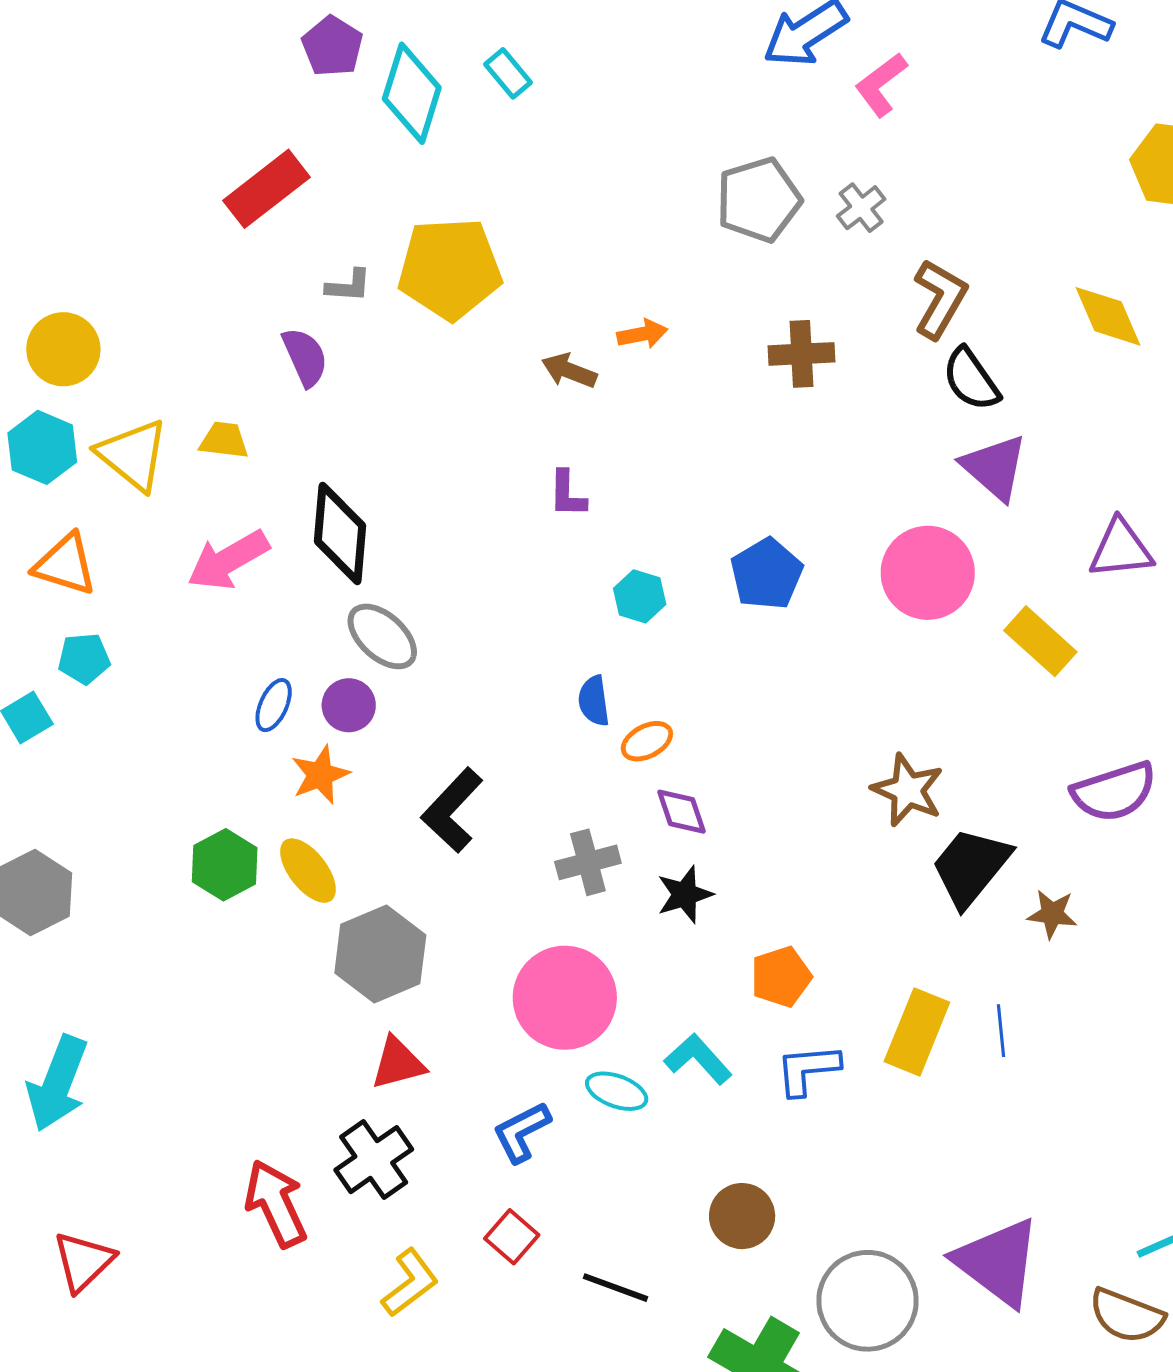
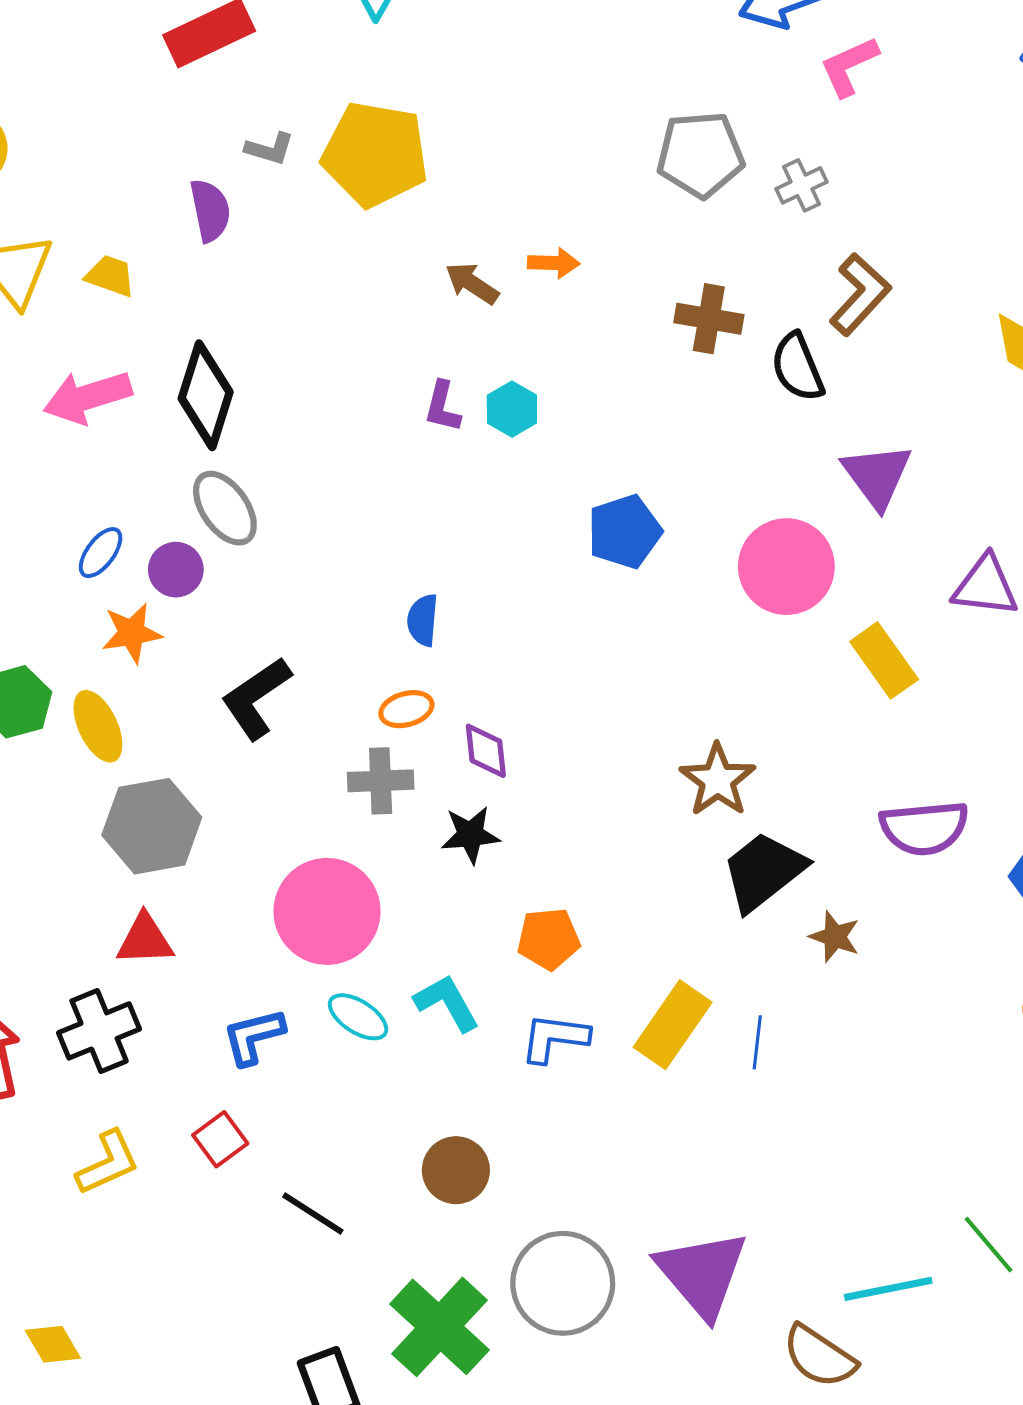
black semicircle: (971, 379) -> (798, 367), moved
cyan hexagon: (640, 596) -> (512, 409), moved
orange ellipse: (647, 741) -> (406, 709), moved

